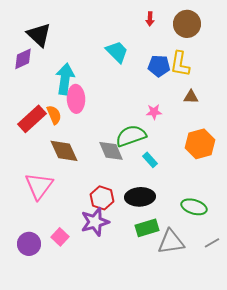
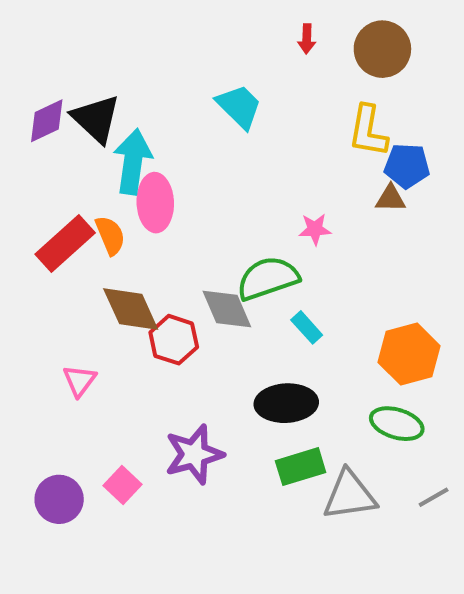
black triangle: (39, 35) -> (96, 119), moved
blue pentagon: (159, 66) -> (407, 166), moved
orange hexagon: (200, 144) -> (409, 354), moved
pink triangle: (39, 186) -> (80, 381), size x0.6
red hexagon: (102, 198) -> (174, 340), moved

